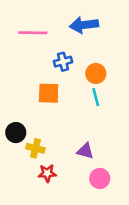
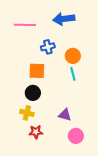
black circle: (16, 133) -> (33, 93), moved

